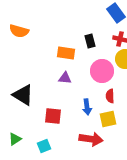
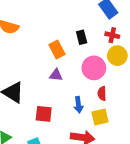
orange rectangle: (66, 53) -> (57, 49), turned 54

